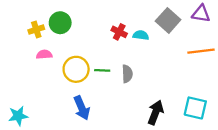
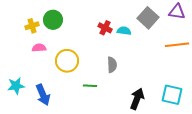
green line: (102, 70) -> (90, 86), moved
blue arrow: (82, 108) -> (43, 95), moved
cyan star: (18, 116) -> (16, 86), moved

